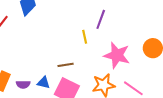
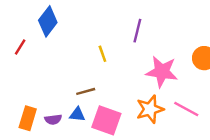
yellow line: (85, 37) -> (102, 54), moved
brown line: (66, 65) -> (86, 91), moved

